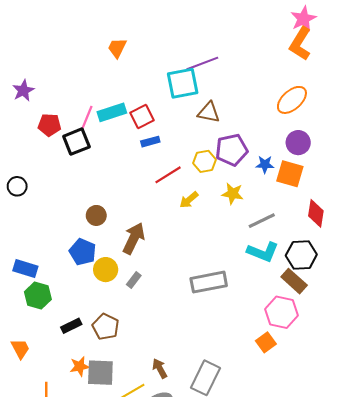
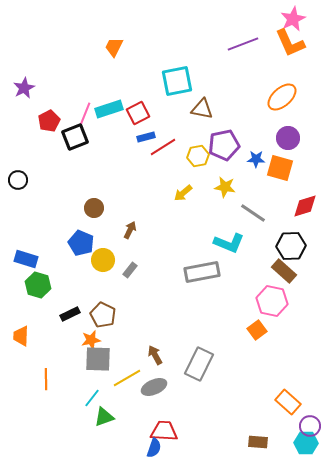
orange L-shape: (300, 44) -> (290, 43), turned -56
purple line: (202, 63) -> (243, 44), moved
red pentagon: (49, 125) -> (49, 121), turned -30
red line: (168, 175) -> (163, 147), moved
red diamond: (316, 213) -> (305, 206), turned 64
gray line: (262, 221) -> (253, 213), turned 60
brown arrow: (134, 238) -> (130, 230), size x0.6
cyan L-shape: (263, 252) -> (229, 243), moved
orange trapezoid: (20, 349) -> (21, 336), turned -150
orange star: (80, 366) -> (91, 340), moved

